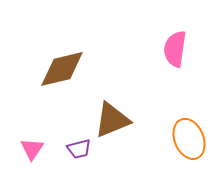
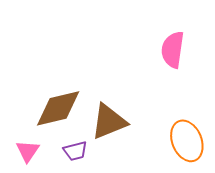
brown diamond: (62, 69) -> (58, 108), moved

